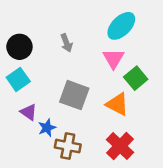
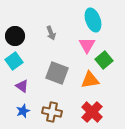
cyan ellipse: (121, 26) -> (93, 20), turned -65
orange triangle: (117, 104) -> (90, 80), turned -36
blue star: (47, 128) -> (23, 111), moved

